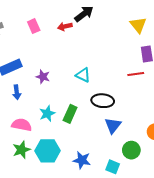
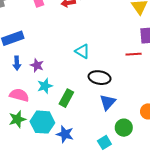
purple star: (43, 77) -> (37, 65), moved
green rectangle: (70, 114) -> (66, 98), moved
blue star: (82, 160) -> (65, 134), moved
cyan square: (113, 167) -> (104, 142), turned 32

